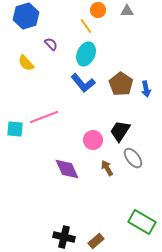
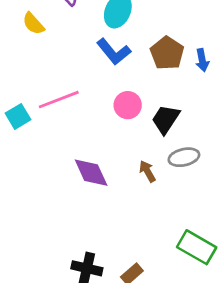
cyan square: (15, 129) -> (18, 116), turned -36
pink circle: (93, 140) -> (128, 105), moved
gray ellipse: (133, 158) -> (184, 157), turned -65

